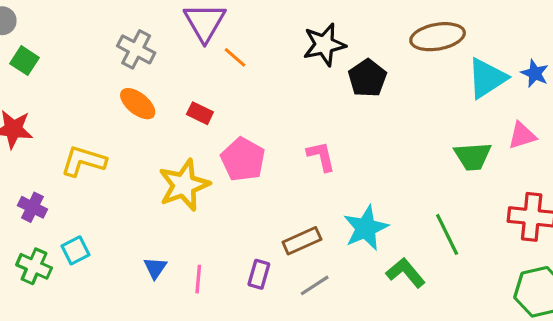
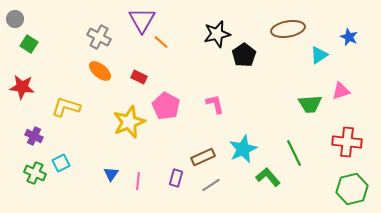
blue star: (535, 73) -> (349, 37), moved
cyan triangle: (487, 78) -> (319, 55), size x0.7

